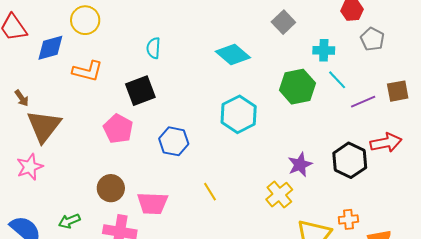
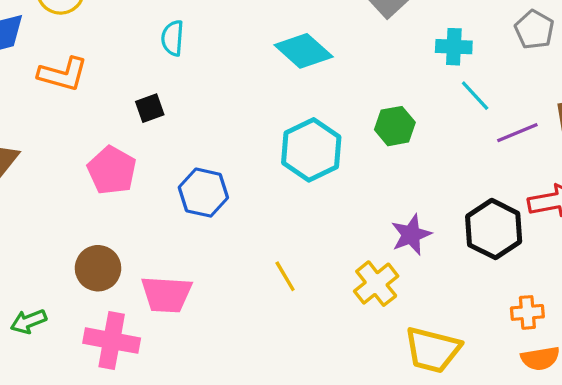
green hexagon: (297, 87) -> (395, 126), moved, size x0.7
black square: (140, 91) -> (150, 108), size x0.6
yellow line: (210, 192) -> (285, 276), moved
orange cross: (348, 219) -> (527, 312), moved

